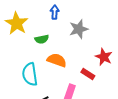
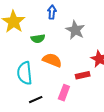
gray star: (79, 29) -> (75, 30), turned -30
red rectangle: (88, 74) -> (83, 75), turned -48

